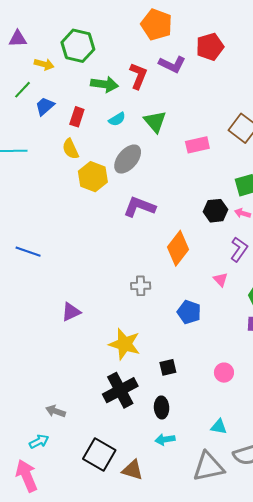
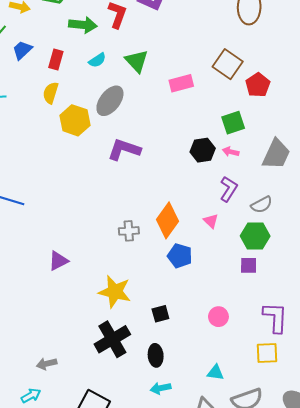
yellow semicircle: (70, 149) -> (51, 93), turned 45
orange diamond: (178, 248) -> (167, 220), moved
gray arrow: (56, 411) -> (47, 364), turned -30

